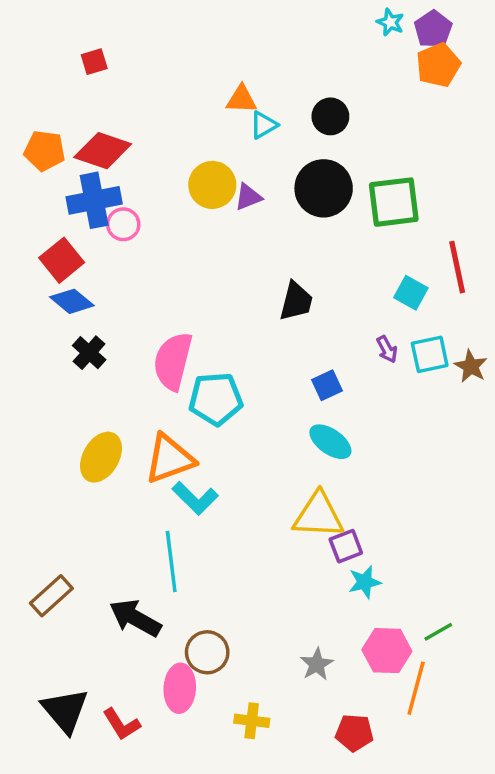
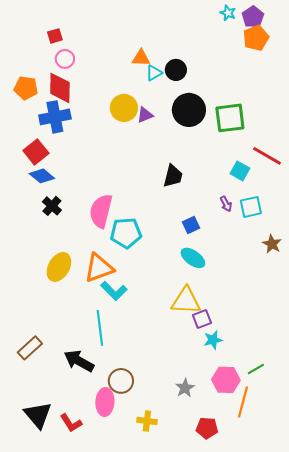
black circle: (330, 116) -> (176, 70), moved
red diamond: (103, 151) -> (60, 88), turned 72
pink circle: (123, 224) -> (65, 59), moved
red line: (457, 267) -> (267, 156), turned -48
brown star: (471, 366) -> (272, 244), moved

